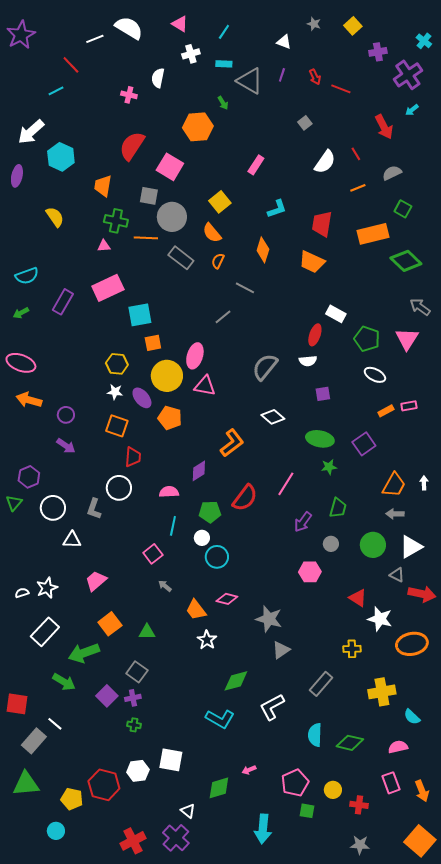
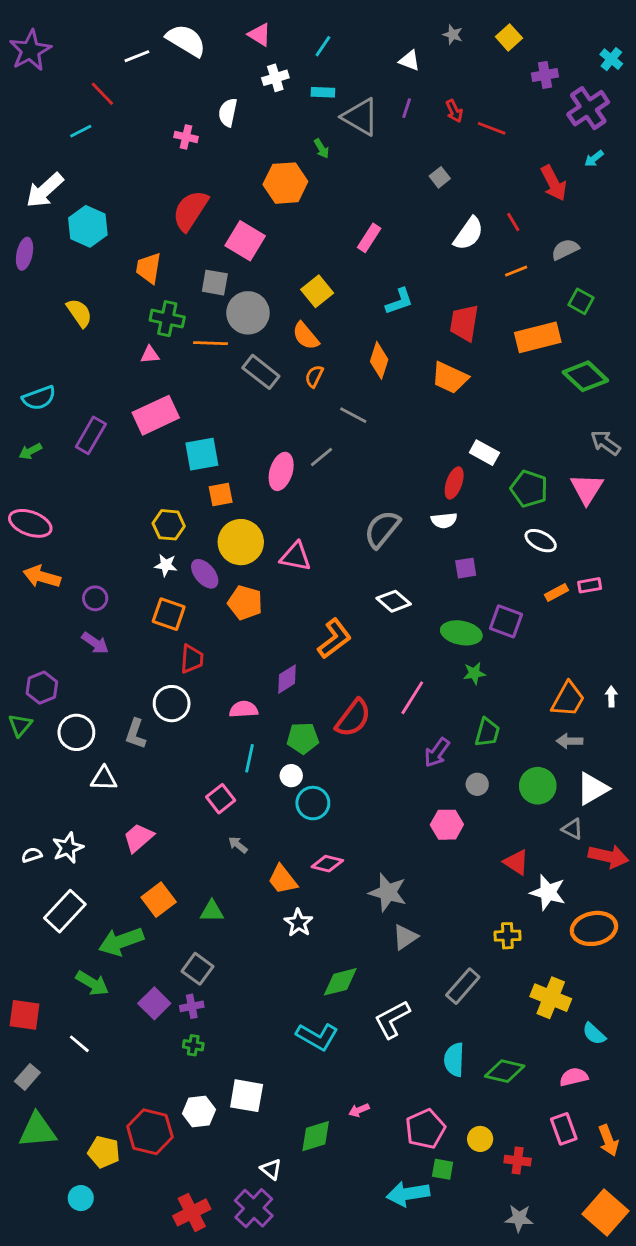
pink ellipse: (195, 356) -> (281, 471), moved
purple square: (364, 444) -> (506, 621), moved, turned -35
yellow cross: (382, 692) -> (551, 998), turned 32
gray rectangle: (34, 741) -> (27, 1077), moved, size x0.7
cyan arrow: (263, 829) -> (408, 1194), moved, turned 76

